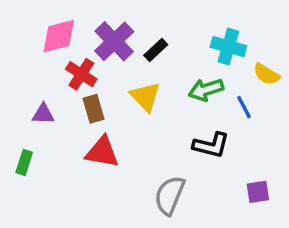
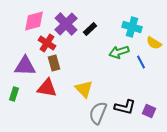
yellow triangle: (145, 97) -> (84, 89), moved
purple triangle: (43, 114) -> (25, 66), size x1.6
black L-shape: (211, 145) -> (125, 107), moved
red triangle: (102, 152) -> (47, 88), moved
purple square: (258, 192) -> (149, 111), turned 32

